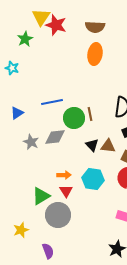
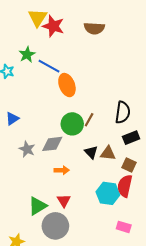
green star: (25, 39) -> (27, 55), moved
orange ellipse: (95, 54) -> (67, 85), moved, turned -30
blue line: (52, 102) -> (49, 66), moved, turned 40
brown line: (90, 114) -> (89, 120), turned 40
orange arrow: (64, 175) -> (62, 170), moved
cyan hexagon: (93, 179) -> (108, 193), moved

